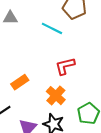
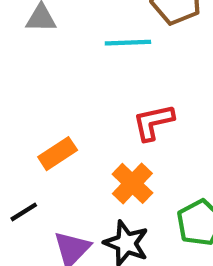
cyan line: (52, 28) -> (128, 43), turned -30

